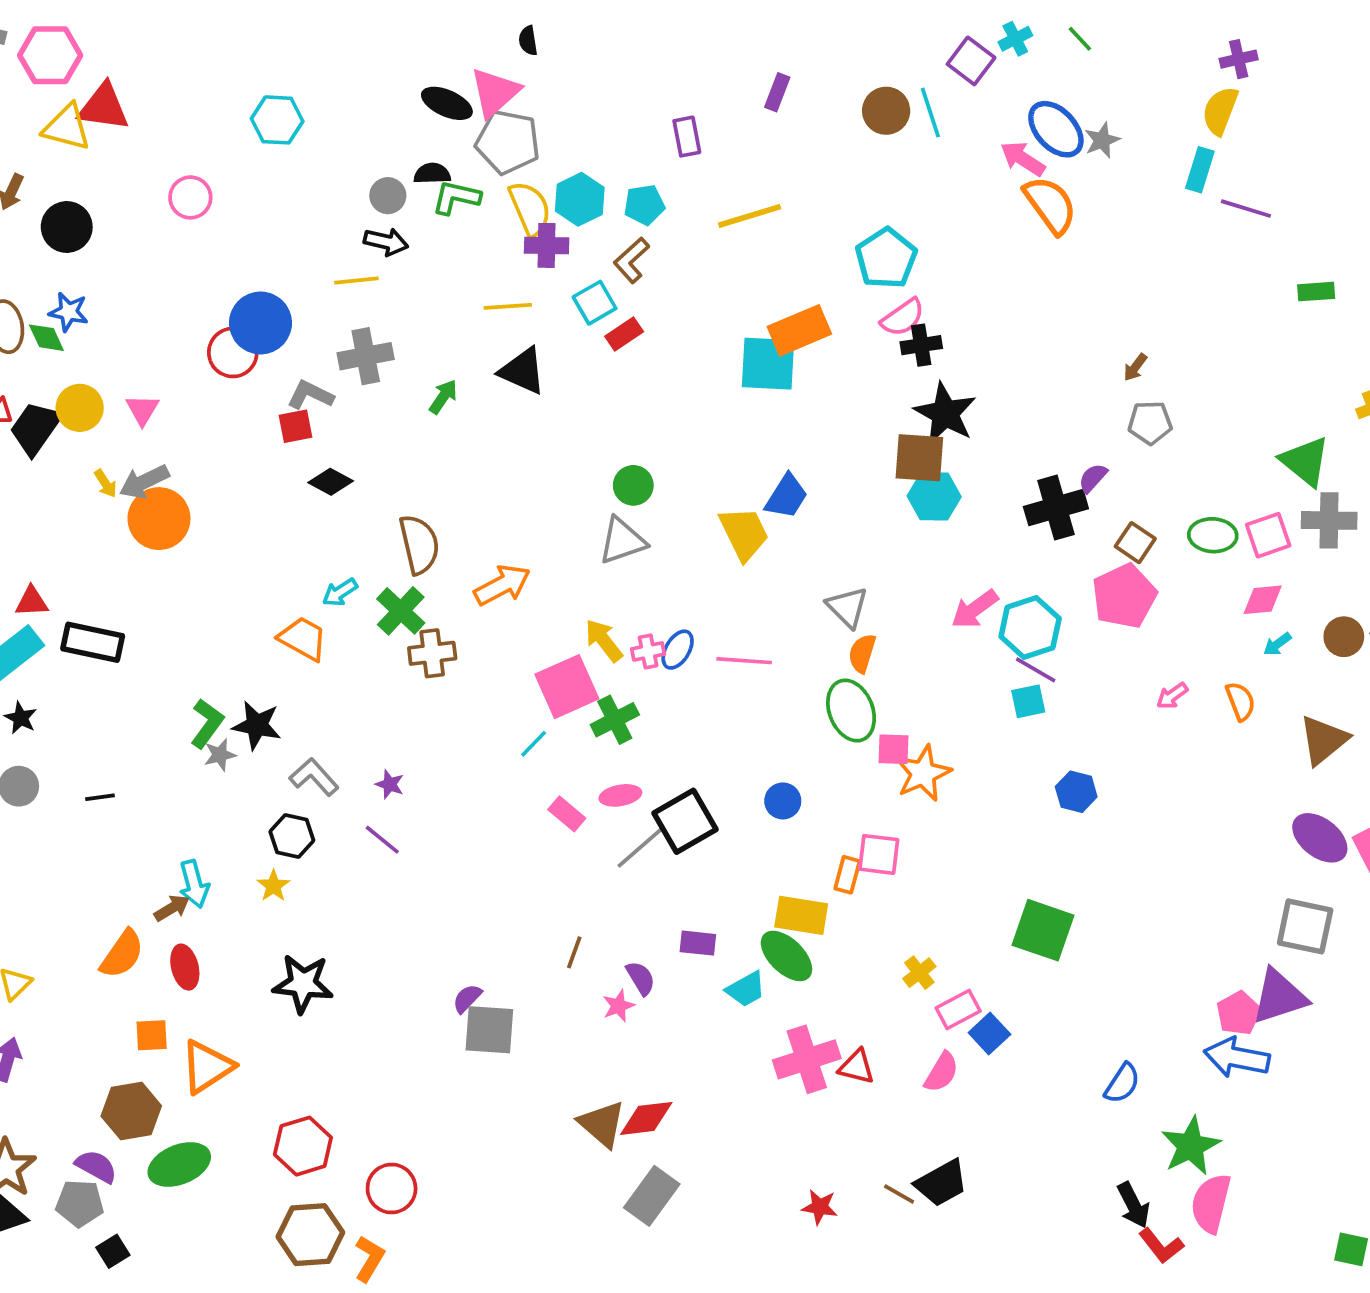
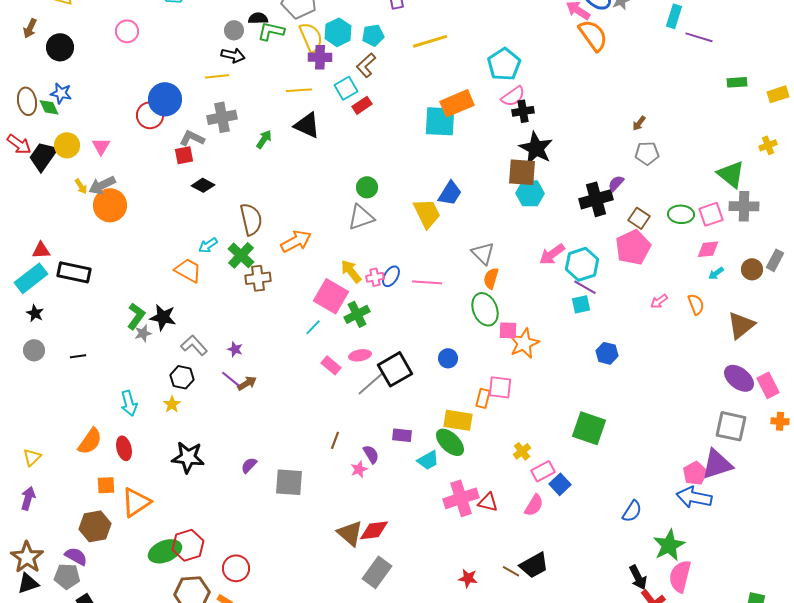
pink square: (567, 687) -> (331, 296), turned -36
brown arrow: (172, 908) -> (247, 383), moved
purple semicircle: (467, 998) -> (249, 465), moved
green ellipse: (179, 1165) -> (165, 551), moved

